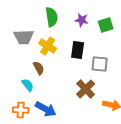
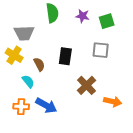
yellow cross: (48, 46) -> (14, 55), moved
black rectangle: (78, 50) -> (65, 56), moved
gray square: (100, 64) -> (101, 50), moved

